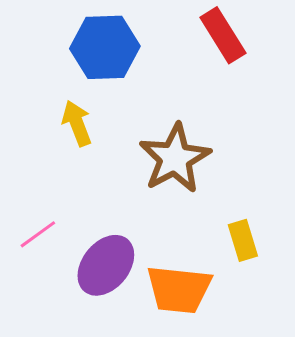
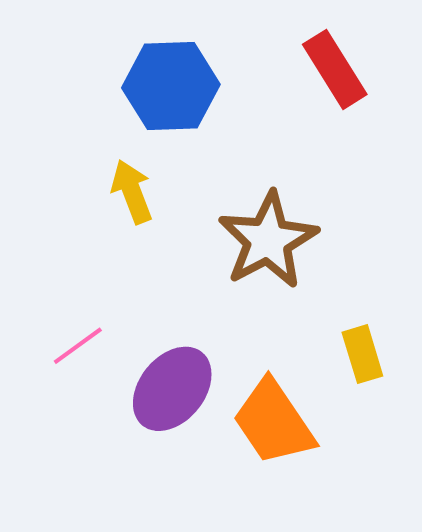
orange trapezoid: (179, 289) -> (274, 422), turned 50

